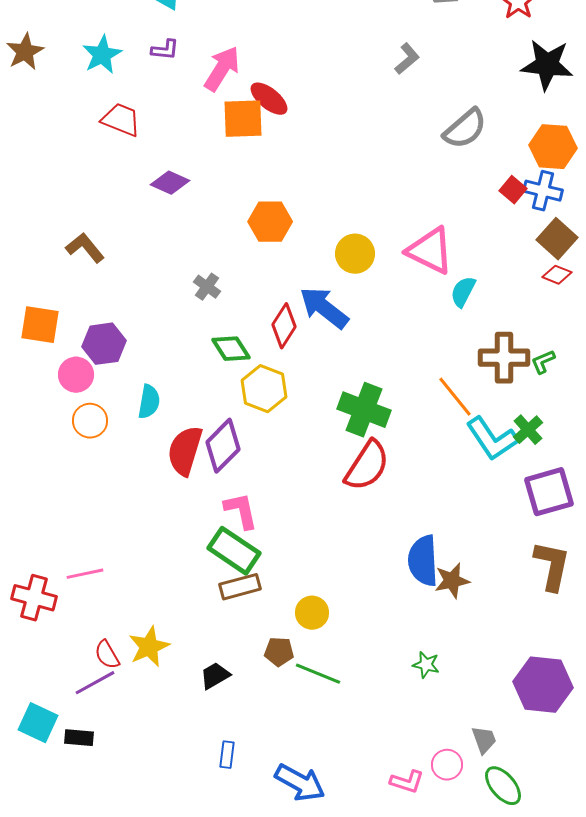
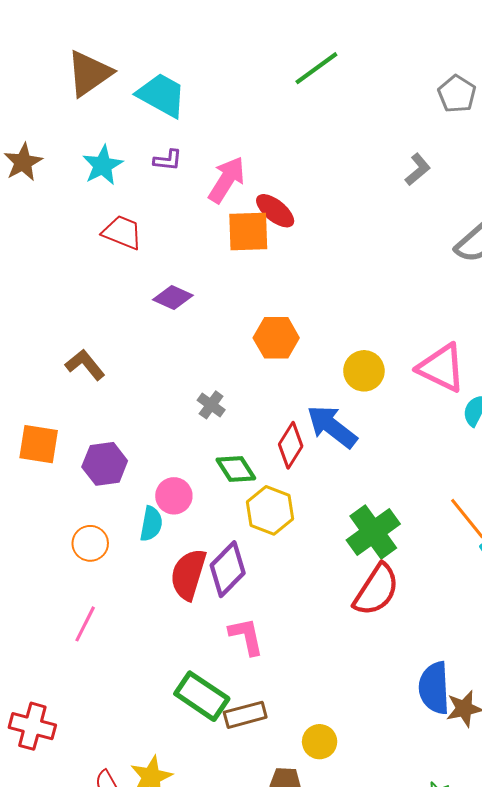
pink circle: (76, 375) -> (174, 496), moved
green cross: (364, 410) -> (373, 532), turned 33
green rectangle: (234, 551) -> (202, 696), moved
pink line: (85, 574) -> (85, 624), moved, turned -51

